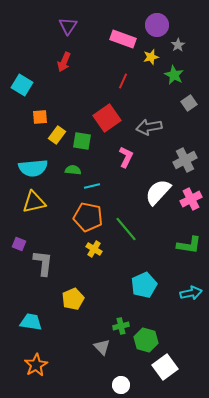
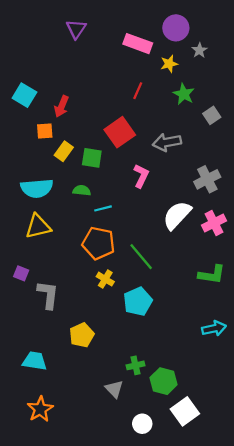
red arrow: (64, 62) -> (61, 106), moved
green star: (174, 75) -> (184, 94), moved
cyan pentagon: (144, 285) -> (138, 301), moved
white circle: (121, 385) -> (142, 424), moved

